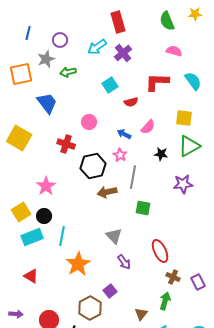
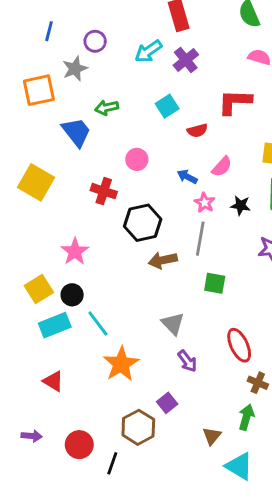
green arrow: (68, 72) -> (107, 108), moved
pink star: (120, 155) -> (205, 203), moved
cyan line: (62, 236) -> (98, 324), turned -48

